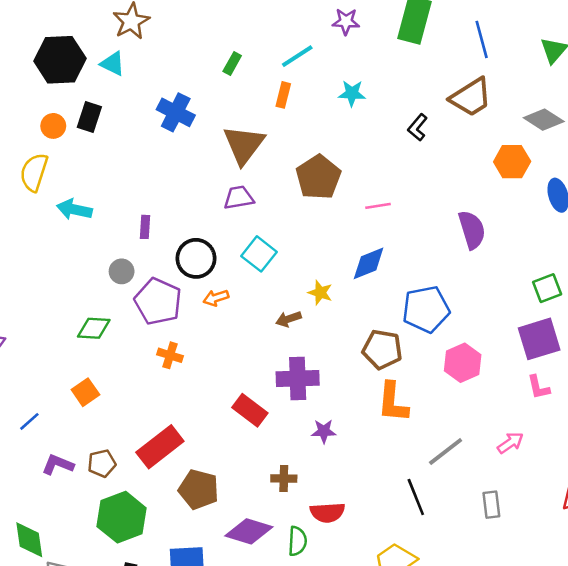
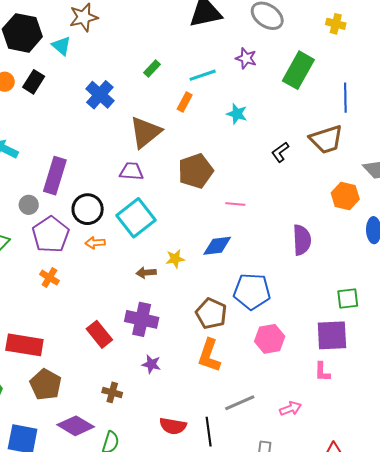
purple rectangle: (145, 227) -> (55, 176), size x2.0
cyan square: (259, 254) -> (136, 218), size x1.4
yellow star: (320, 293) -> (175, 259), turned 30
red rectangle: (160, 447) -> (24, 345), turned 33
red semicircle: (327, 512) -> (173, 426), moved

